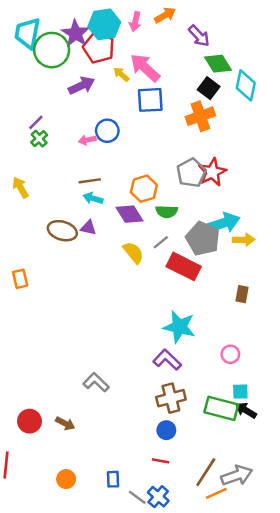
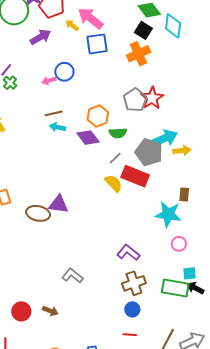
purple triangle: (88, 228) -> (59, 204), moved, size x1.5
brown ellipse: (62, 231) -> (38, 213), moved
yellow semicircle: (133, 253) -> (114, 183), moved
cyan star: (179, 327) -> (168, 214), moved

